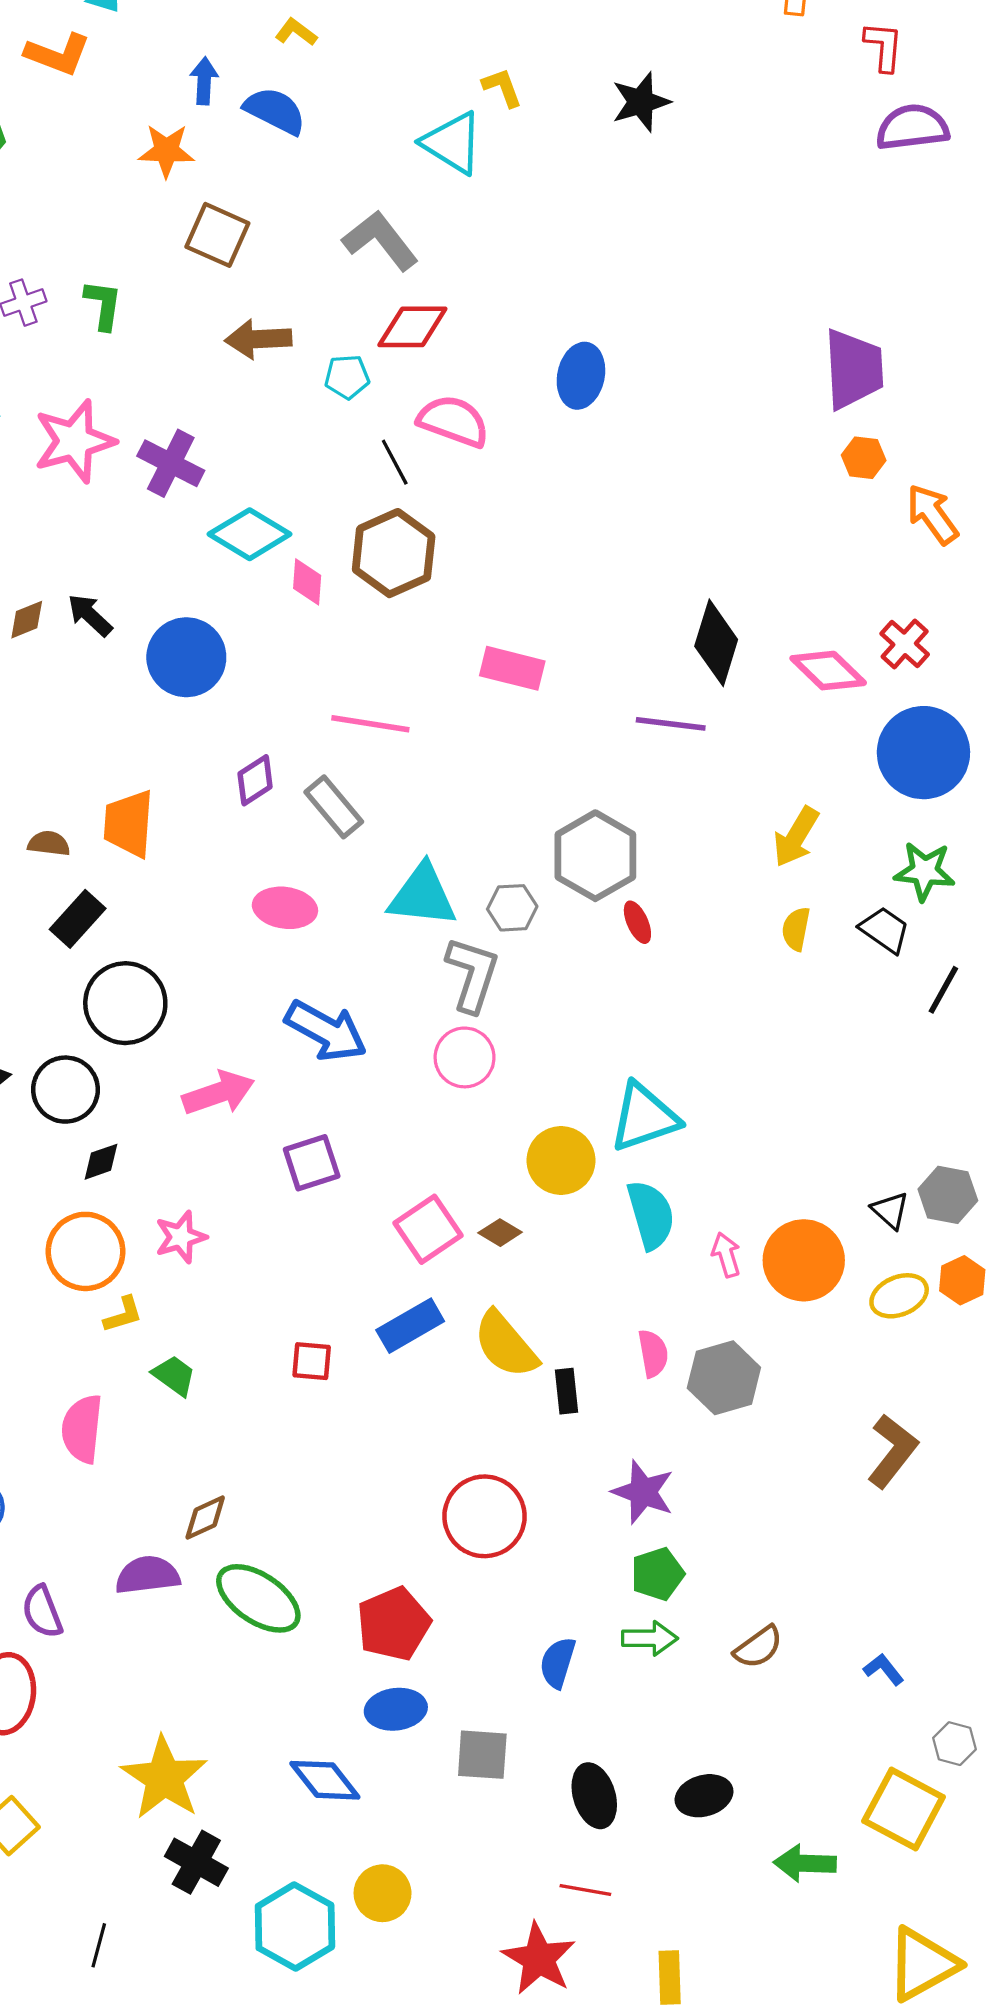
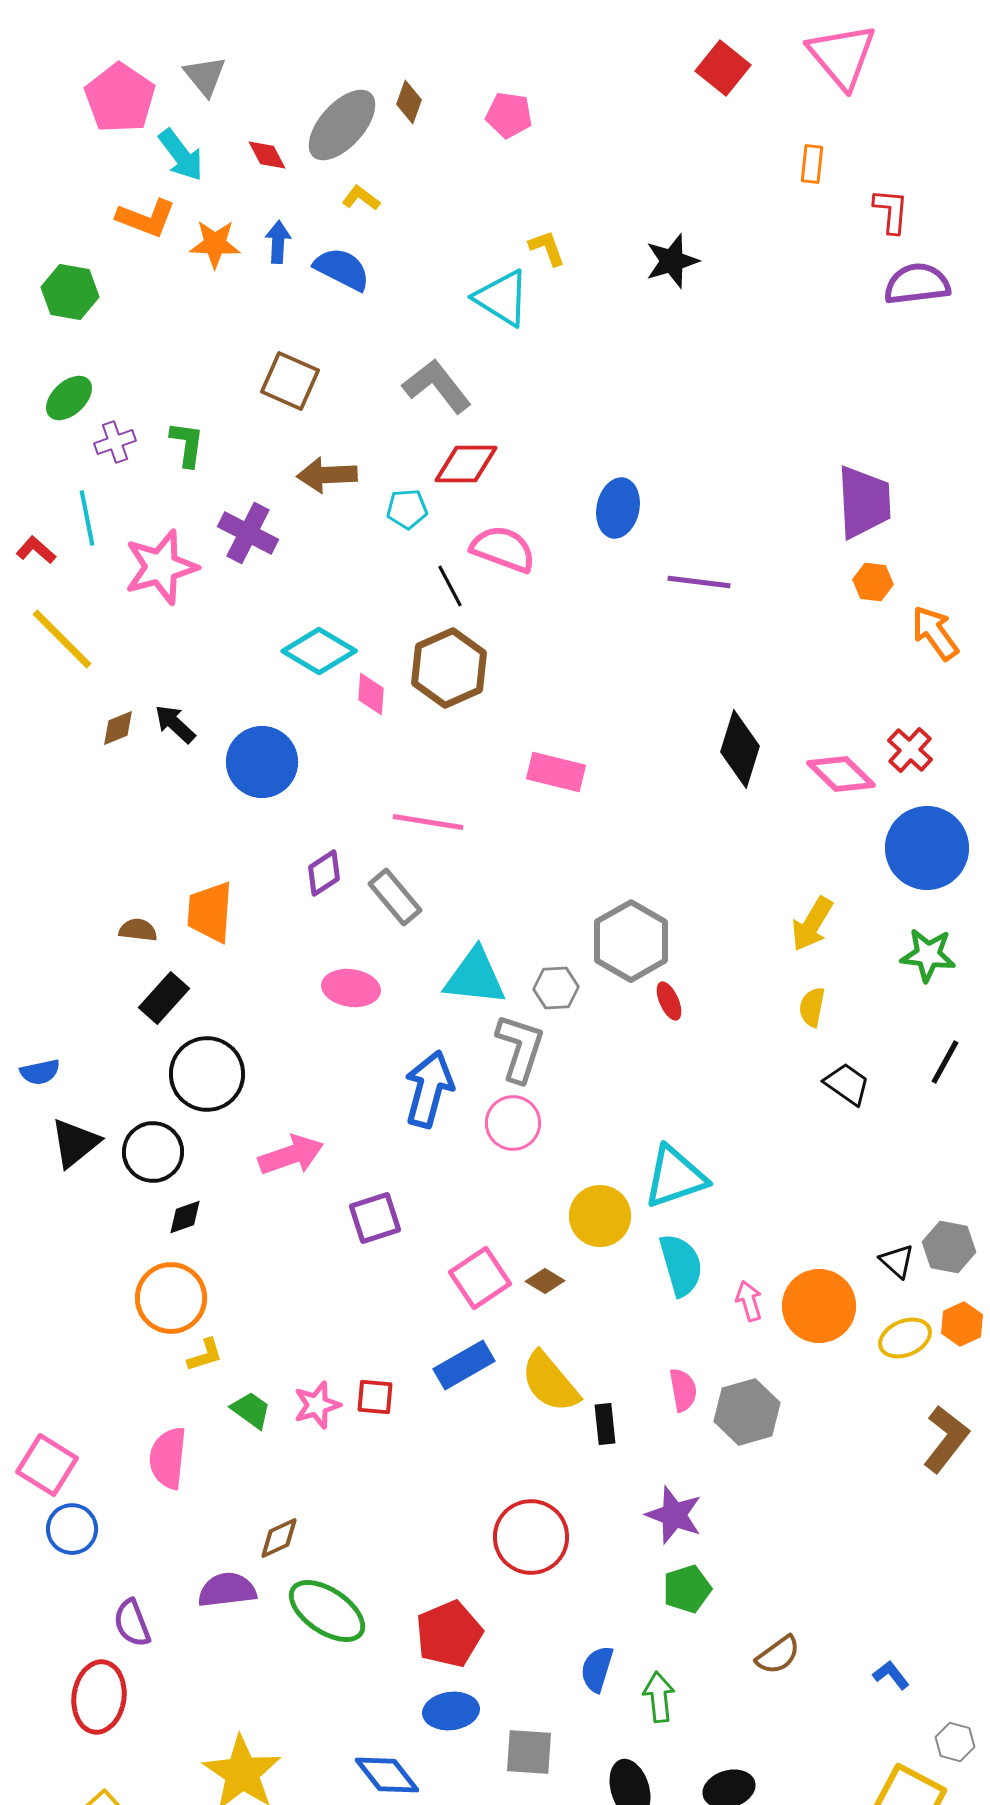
orange star: (166, 151) -> (215, 244), moved
purple cross: (171, 463) -> (248, 533), moved
purple line: (671, 724) -> (699, 582), moved
black trapezoid: (885, 930) -> (847, 1084), moved
blue arrow: (326, 1031) -> (429, 1089), moved, turned -104
pink star: (181, 1237) -> (317, 1405), moved
brown L-shape: (892, 1451) -> (946, 1439), moved
green arrow: (650, 1638) -> (659, 1697), moved, turned -96

